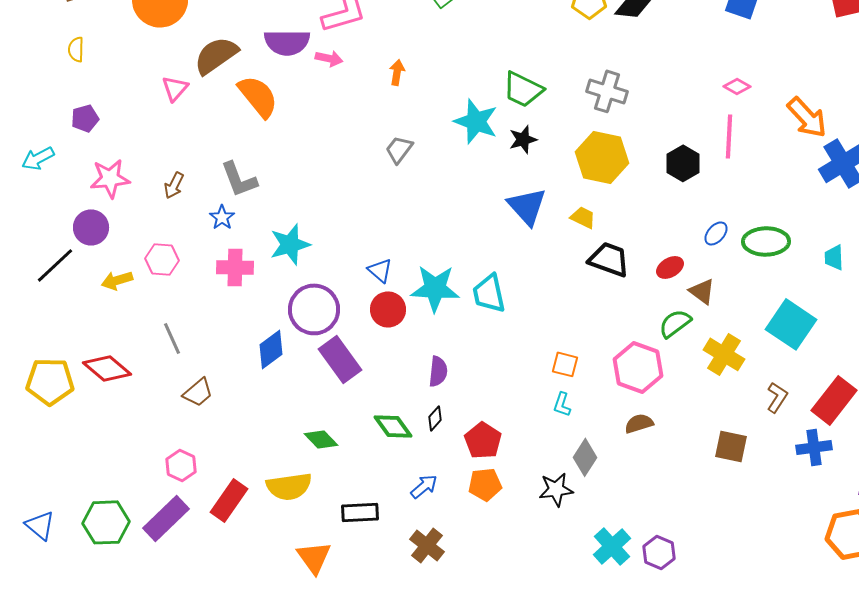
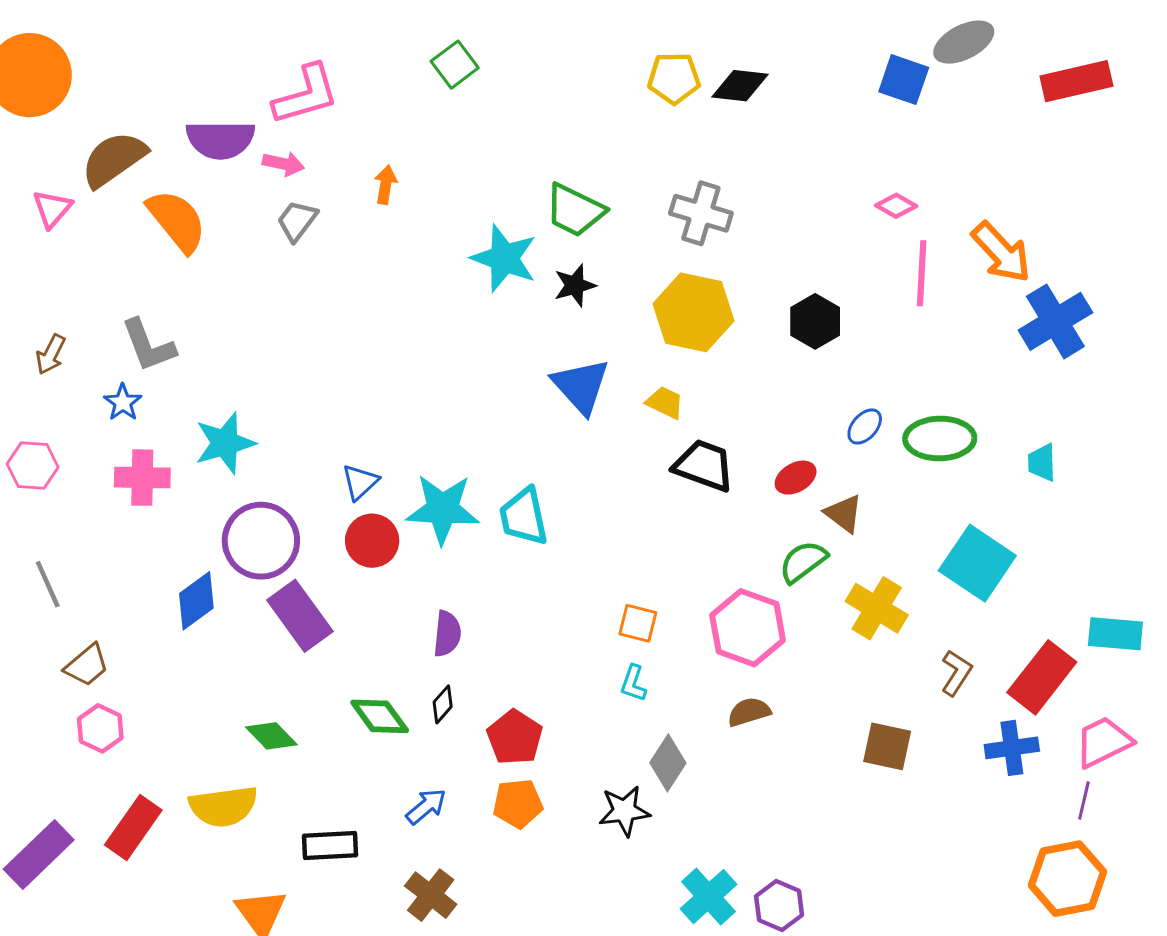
pink line: (729, 136) -> (922, 273), moved
gray trapezoid: (399, 149) -> (297, 221), moved
blue triangle: (380, 270) -> (360, 482), turned 36
pink hexagon: (181, 465) -> (100, 728), moved

